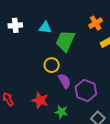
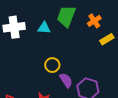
white cross: (15, 25) -> (14, 27), size x1.5
green trapezoid: (65, 41) -> (66, 16), moved

